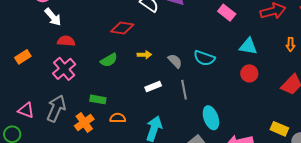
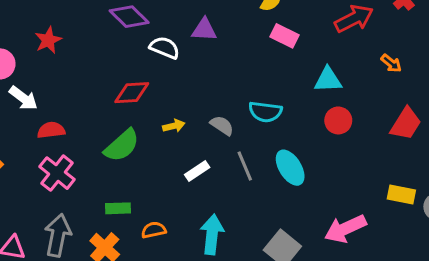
orange arrow: (291, 44) -> (391, 63), turned -40
green semicircle: (109, 60) -> (122, 145), size x1.4
cyan ellipse: (211, 118) -> (290, 168), moved

